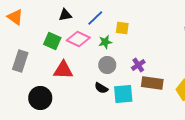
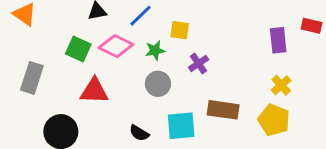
purple cross: (138, 65) -> (199, 63), moved
black semicircle: (101, 88) -> (139, 133), moved

